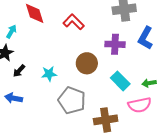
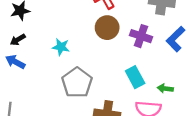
brown circle: (87, 63) -> (107, 28), moved
black arrow: (19, 71) -> (18, 40), moved

